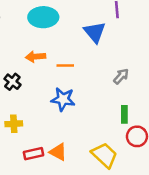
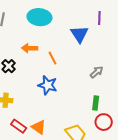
orange line: (65, 65) -> (53, 58), turned 56
red rectangle: (33, 154) -> (19, 126), turned 42

